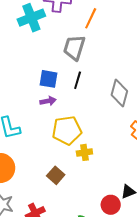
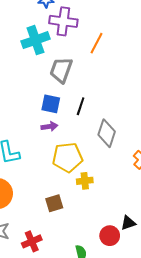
gray trapezoid: (74, 48) -> (61, 70), moved
gray diamond: (119, 93) -> (107, 133), moved
brown square: (56, 175) -> (54, 203), turned 30

